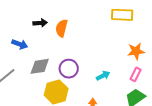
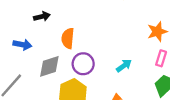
orange semicircle: (62, 28) -> (68, 38), moved

